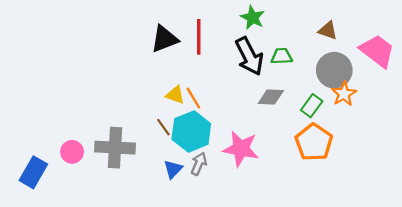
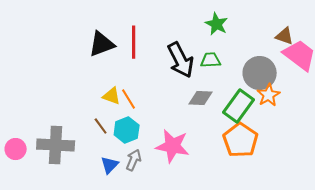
green star: (253, 18) -> (217, 24), moved
brown triangle: (328, 30) -> (285, 36), moved
green rectangle: (312, 106) -> (239, 106), size x1.5
cyan hexagon: (191, 131) -> (127, 130), size x0.7

